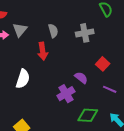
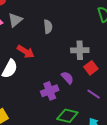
gray cross: (85, 33) -> (80, 50), moved
red arrow: (43, 51) -> (26, 52), moved, turned -60

